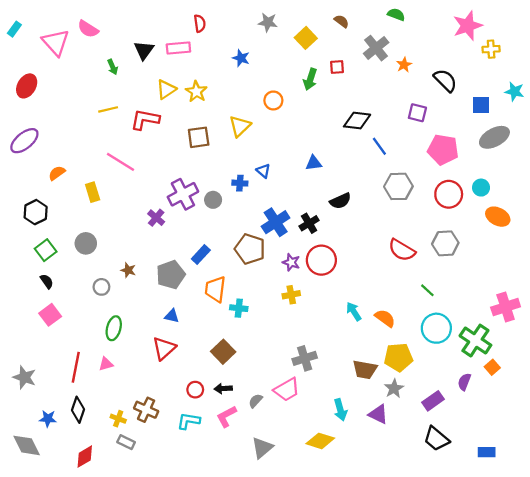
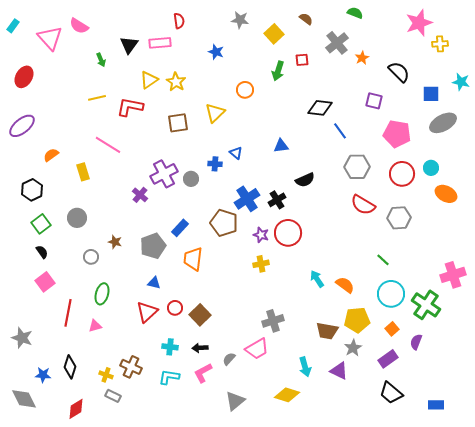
red semicircle: (402, 250) -> (363, 205), moved
cyan cross: (239, 308) -> (170, 347), moved
red line: (76, 367) -> (68, 313), moved
orange square: (492, 367) -> (392, 329), moved
red circle: (195, 390) -> (175, 308), moved

